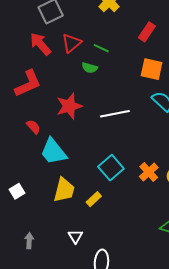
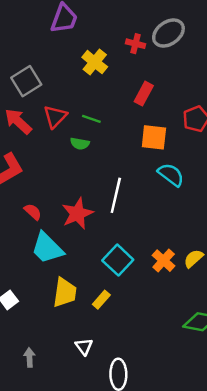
red star: (69, 106) -> (77, 214), moved
white line: (115, 114) -> (116, 195), turned -60
red semicircle: (33, 127) -> (33, 212), moved

